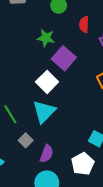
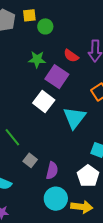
red semicircle: (84, 24) -> (71, 56), moved, turned -49
cyan triangle: (44, 112) -> (75, 118), moved

